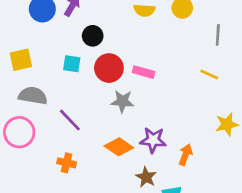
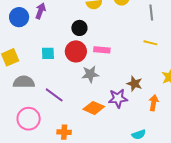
black circle: (93, 36) -> (79, 28), moved
pink circle: (19, 132) -> (29, 119), moved
orange arrow: (185, 155) -> (154, 103), moved
orange cross: (67, 163) -> (64, 132), moved
brown star: (146, 177) -> (134, 84), moved

